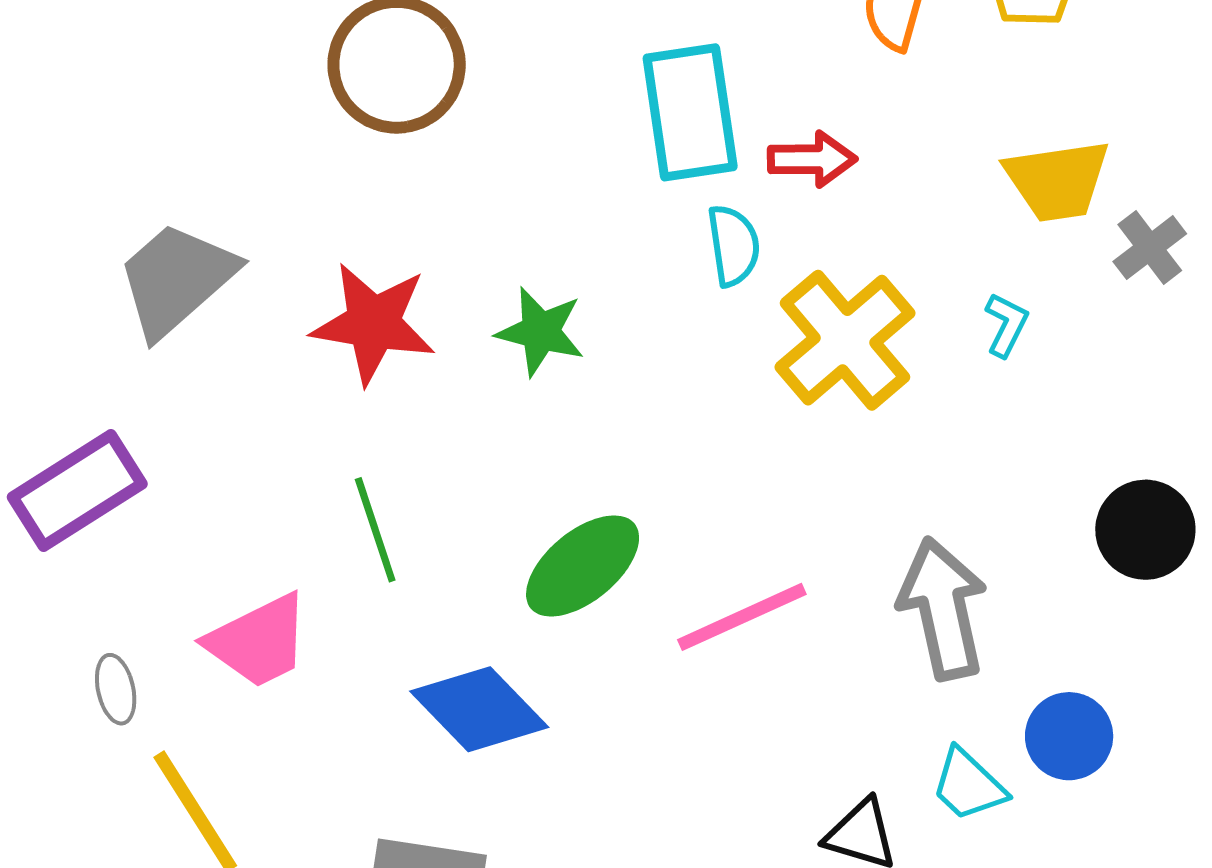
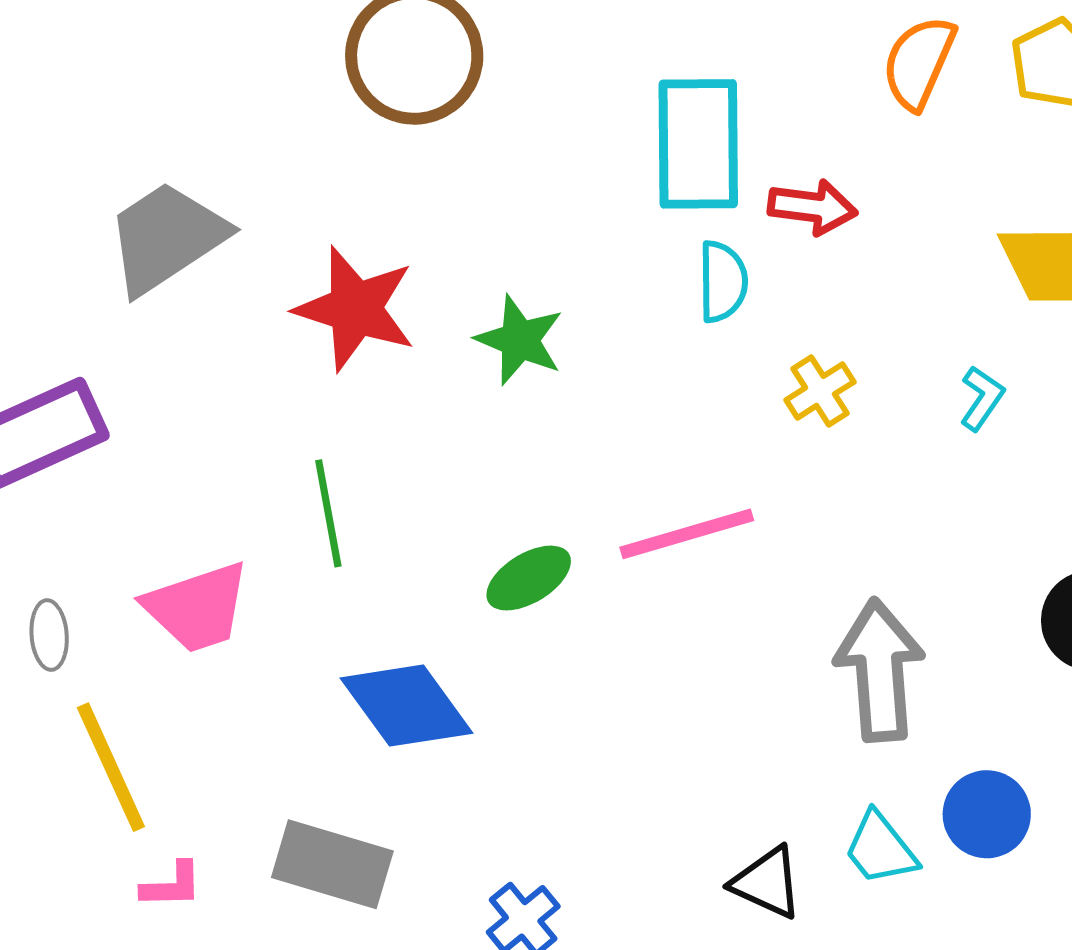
yellow cross: (845, 340) -> (820, 391), size x0.5
green ellipse: (583, 566) -> (529, 578), size x0.7
pink line: (742, 617) -> (687, 534), moved

